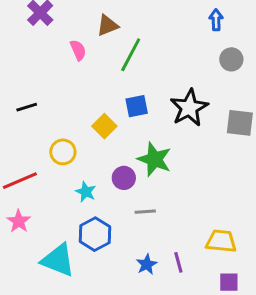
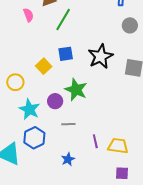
cyan star: (86, 192) -> (29, 109), size x1.5
purple line: (178, 262) -> (95, 141), moved

